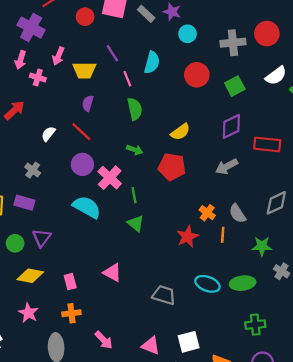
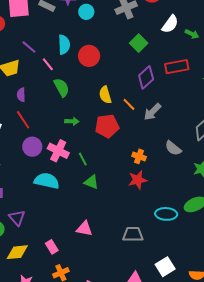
red circle: (197, 75) -> (89, 56), moved
red line: (81, 132) -> (23, 120), turned 30
yellow semicircle: (180, 132) -> (105, 95), turned 126
red rectangle: (267, 144) -> (177, 67), moved
orange cross: (207, 213) -> (139, 156), moved
orange line: (223, 235) -> (129, 104), moved, turned -32
red star: (187, 237) -> (138, 180), turned 30

